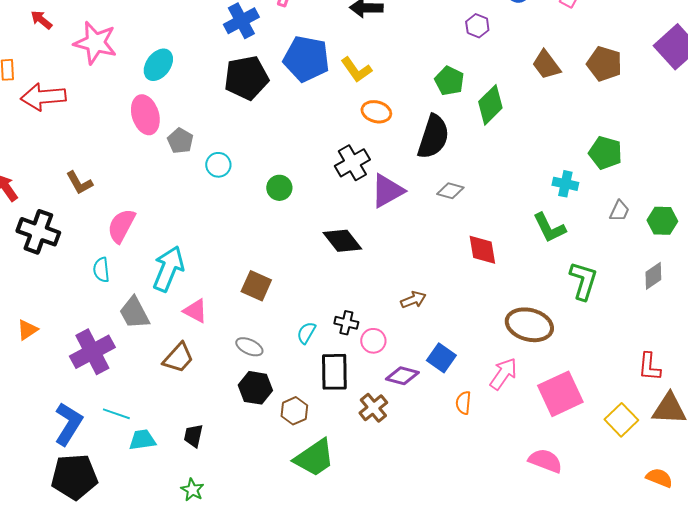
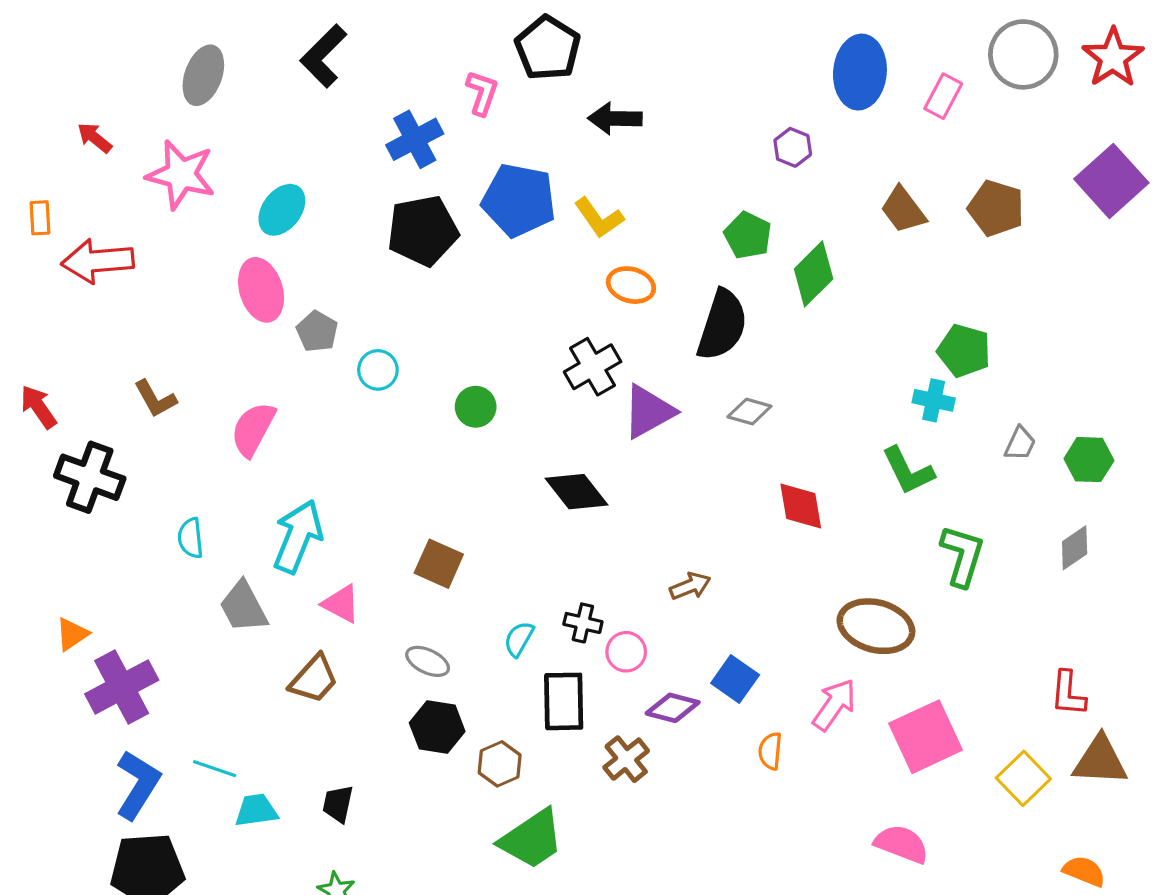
green pentagon: (605, 153) -> (964, 351), moved
pink semicircle: (121, 226) -> (253, 429), moved
purple cross: (92, 352) -> (122, 687), moved

